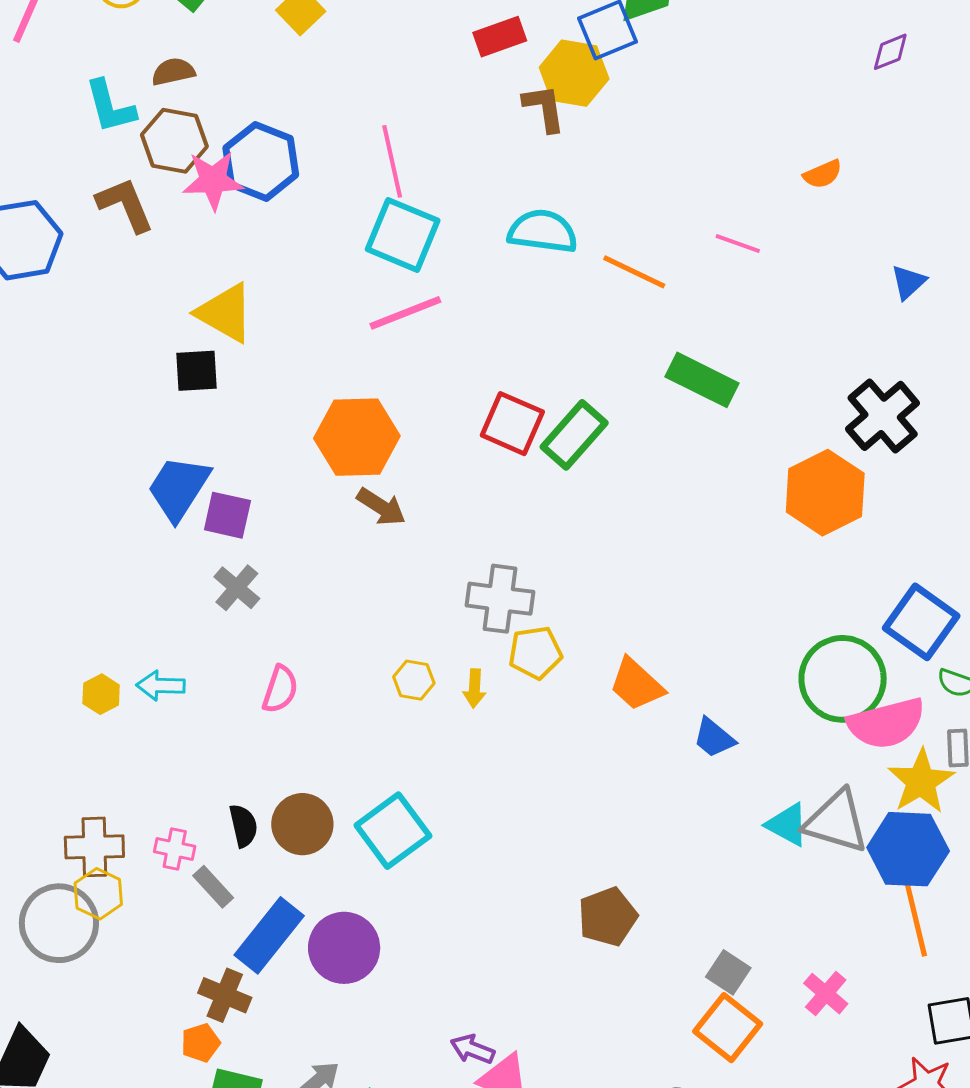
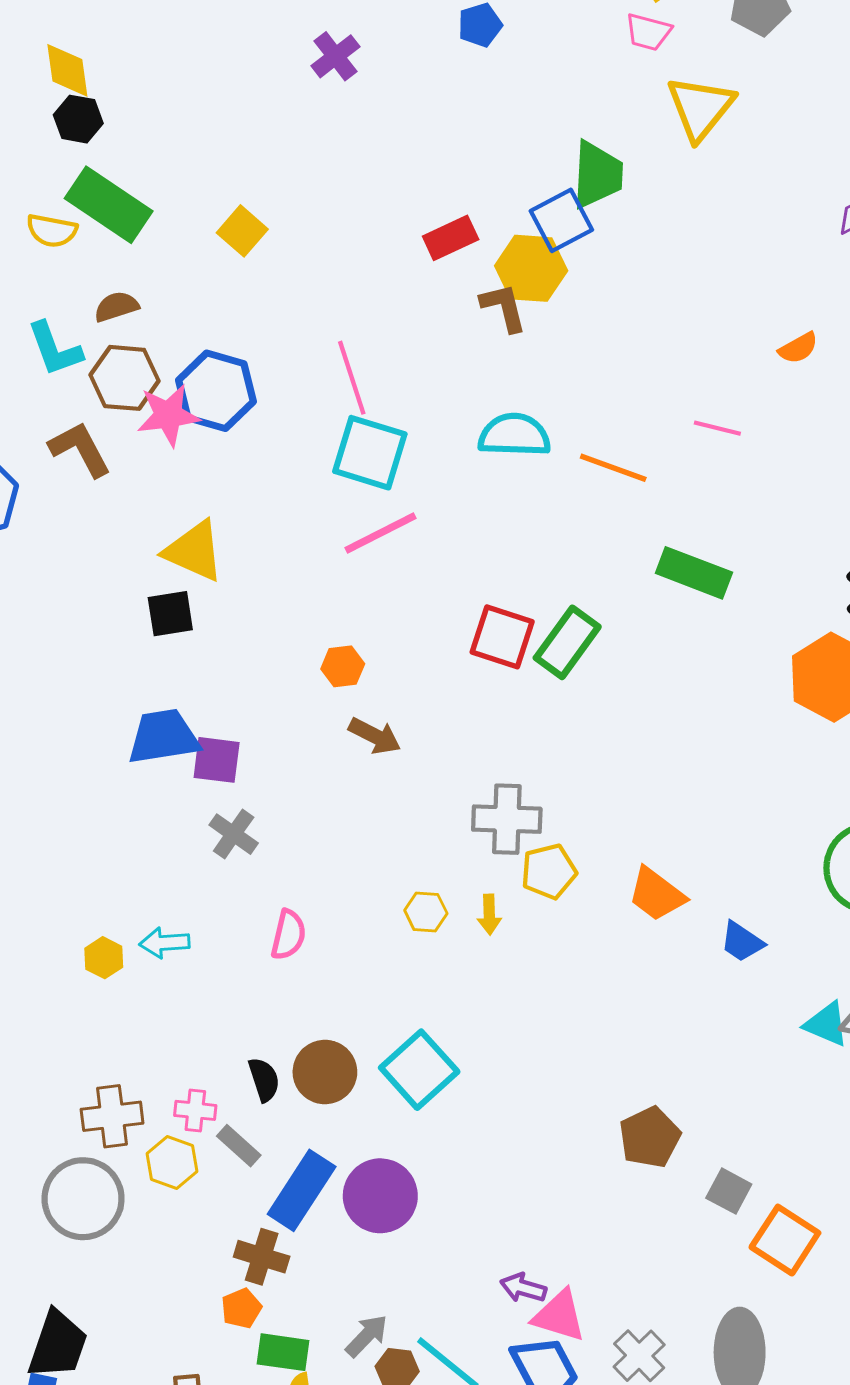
orange hexagon: (357, 437) -> (343, 666), size x0.5
blue trapezoid: (179, 488) -> (163, 737), turned 54
yellow hexagon: (98, 894) -> (172, 1163), moved
gray square: (728, 972) -> (729, 1191), moved

